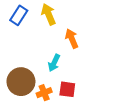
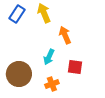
red square: (67, 89) -> (75, 67), moved
orange cross: (44, 93) -> (52, 84), moved

